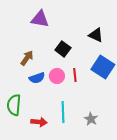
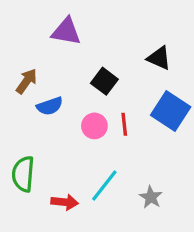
brown arrow: (27, 58) -> (27, 81), moved
blue semicircle: (37, 78) -> (50, 106), moved
cyan line: (63, 112) -> (104, 186), turned 40

